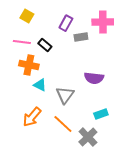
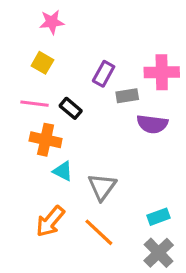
purple semicircle: (94, 78) -> (152, 124), moved
gray cross: (88, 137) -> (159, 253), moved

